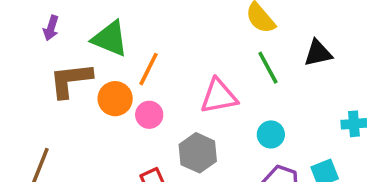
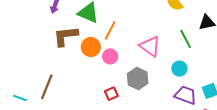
green line: (268, 68) -> (186, 39), moved
pink triangle: (219, 96) -> (150, 46), turned 45

